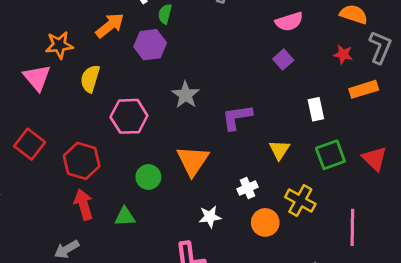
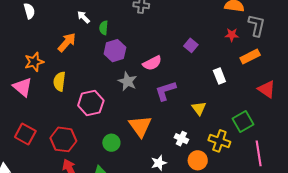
pink semicircle: (289, 22) -> (152, 63), moved
purple hexagon: (150, 45) -> (115, 51), moved
green square: (330, 155) -> (243, 122), moved
red triangle: (374, 159) -> (267, 89), moved
white cross: (248, 188) -> (181, 139), turned -32

